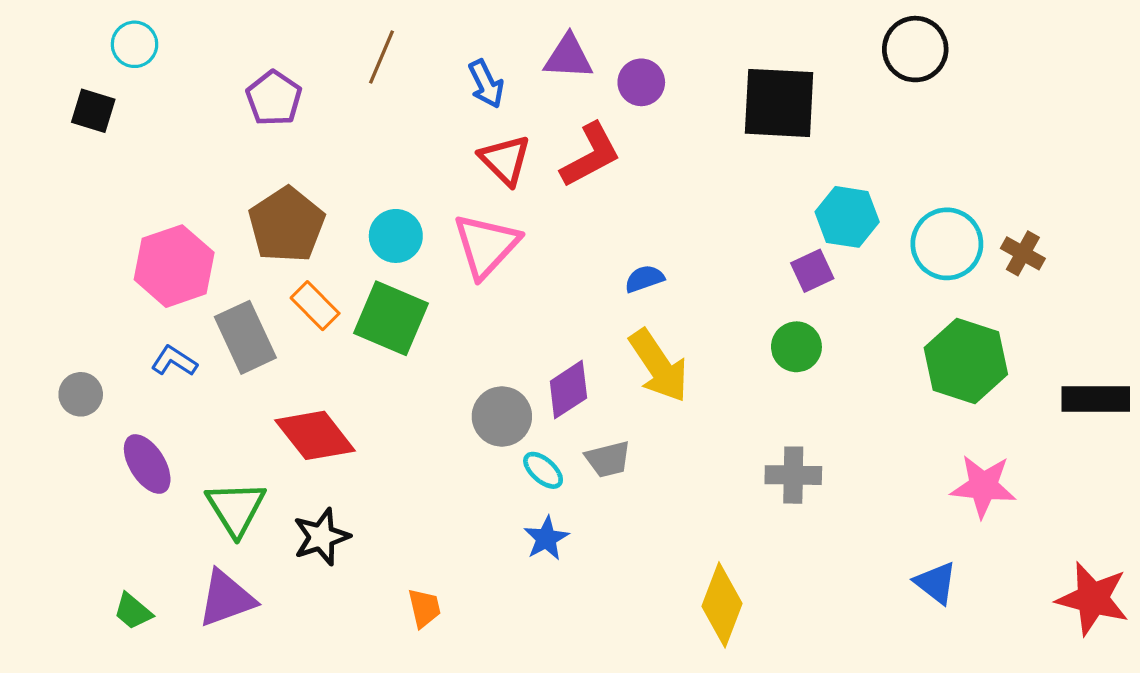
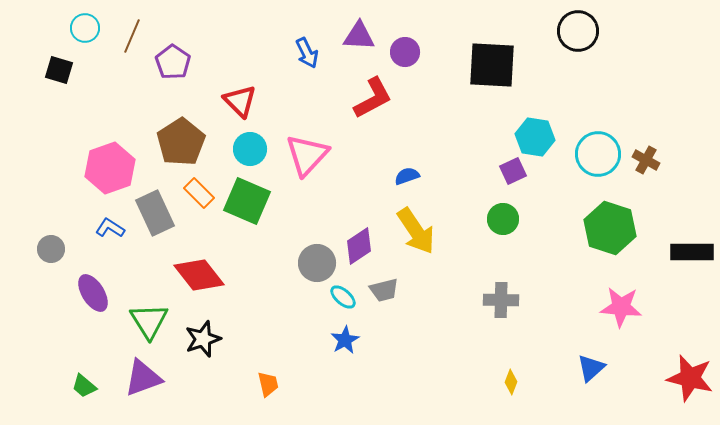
brown line: (382, 57) -> (132, 36), moved
red triangle: (505, 160) -> (240, 101), moved
blue triangle: (936, 583) -> (591, 368), turned 40
yellow diamond: (722, 605) -> (511, 382), moved, size x0.5

